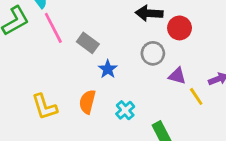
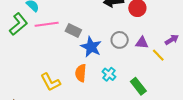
pink line: (53, 28) -> (47, 24), turned -60
gray circle: (153, 53) -> (120, 40), moved
blue star: (108, 69) -> (91, 47), size x1.5

